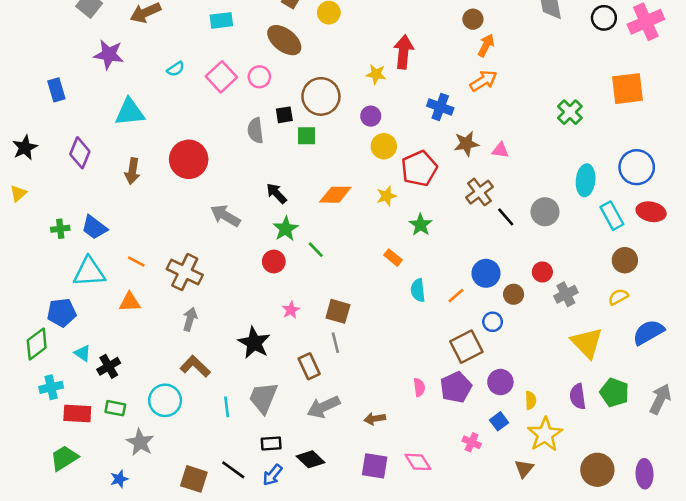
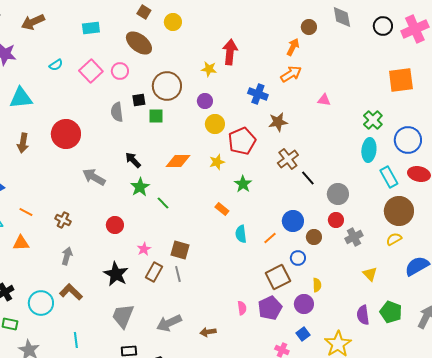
brown circle: (473, 19) -> (309, 27), moved
green cross: (570, 112) -> (373, 120), moved
pink triangle: (500, 150) -> (324, 100), moved
gray circle: (545, 212) -> (338, 194), moved
brown circle: (625, 260) -> (399, 211), size x1.5
red circle: (274, 262) -> (115, 225), moved
brown cross: (185, 272) -> (63, 220), size x0.6
yellow triangle: (587, 343) -> (370, 274), size x0.6
brown rectangle: (309, 366) -> (154, 272), moved, turned 54
cyan circle: (165, 400) -> (41, 303), moved
yellow semicircle: (531, 400) -> (317, 285), moved
cyan line: (227, 407) -> (76, 340), moved

